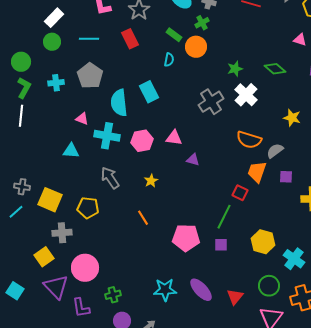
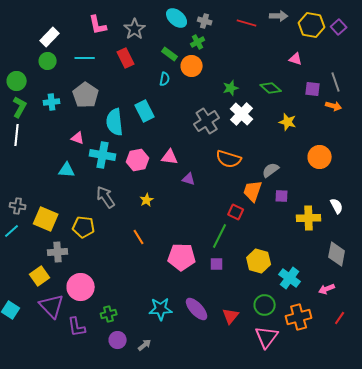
yellow star: (292, 118) -> (288, 122), moved
orange semicircle: (249, 140) -> (229, 159), moved

